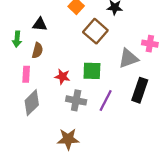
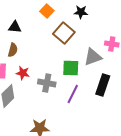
green square: (92, 71) -> (71, 68), moved
red star: (62, 77) -> (23, 73), moved
gray cross: (76, 100) -> (47, 83), moved

